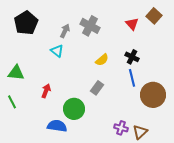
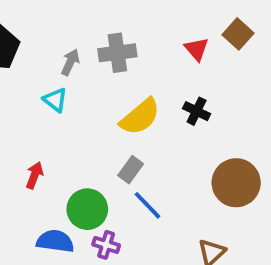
gray cross: (90, 26) -> (117, 53), turned -36
yellow semicircle: (102, 60) -> (140, 117), size x1.6
blue line: (132, 78) -> (148, 205), moved, turned -30
purple cross: (121, 128) -> (106, 245), moved

